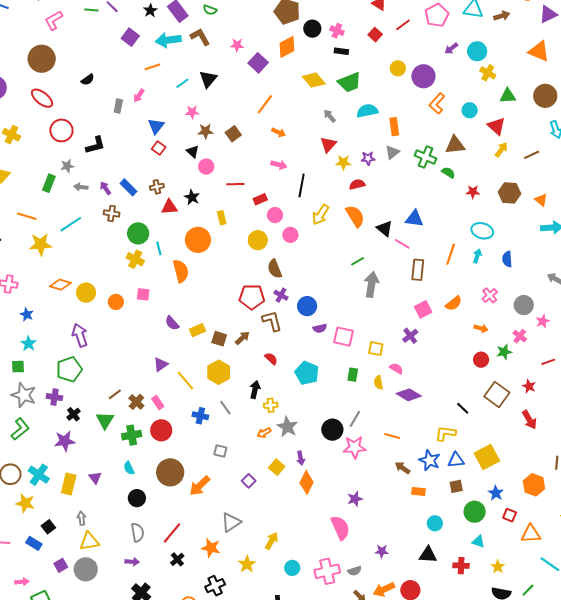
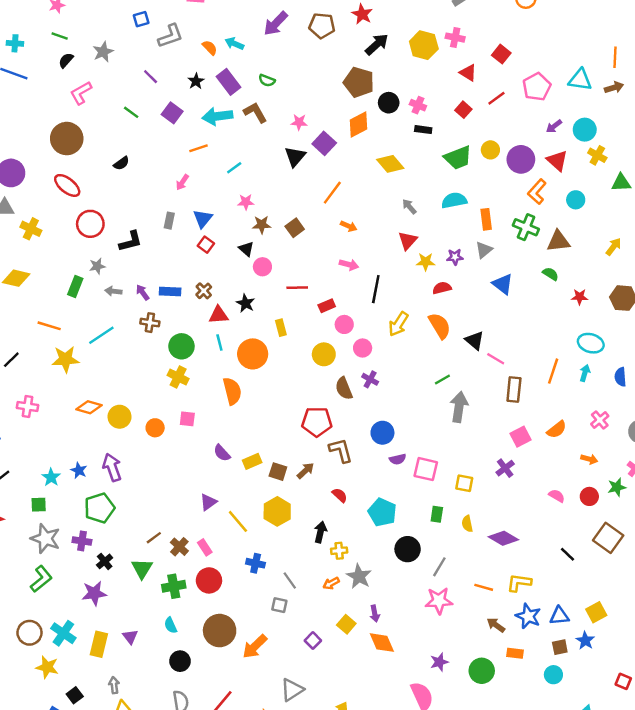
green line: (91, 10) -> (131, 112), moved, turned 32
black triangle: (208, 79) -> (295, 157), moved
green trapezoid: (349, 82) -> (458, 158), moved
gray rectangle: (118, 106) -> (169, 221), moved
red triangle: (496, 126) -> (557, 161), moved
green cross: (426, 157) -> (526, 227), moved
blue rectangle: (129, 187) -> (170, 292), turned -42
brown cross: (157, 187) -> (204, 291), turned -32
blue triangle: (414, 219) -> (503, 284), moved, turned 30
cyan line: (159, 248) -> (219, 343), moved
purple cross: (281, 295) -> (370, 379), moved
blue star: (27, 314) -> (79, 470), moved
pink semicircle: (396, 368) -> (557, 496), moved
gray line: (225, 408) -> (290, 580), moved
black circle: (332, 430) -> (408, 549), moved
yellow L-shape: (445, 433) -> (519, 583), moved
yellow square: (487, 457) -> (596, 612), size x0.7
orange diamond: (307, 482) -> (382, 643), turned -50
blue star: (496, 493) -> (585, 641), moved
green circle: (475, 512) -> (482, 671), moved
cyan circle: (435, 523) -> (553, 675), moved

